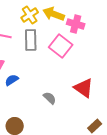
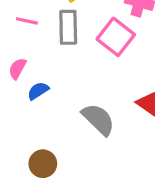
gray semicircle: (50, 98) -> (98, 119), size x1.6

